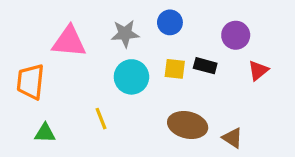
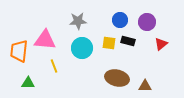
blue circle: (170, 22) -> (120, 20), moved
pink triangle: (69, 42) -> (45, 40), moved
yellow line: (101, 119) -> (54, 66), moved
brown triangle: (232, 138) -> (145, 86), turned -32

